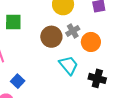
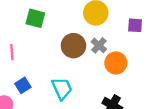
gray cross: (73, 31) -> (99, 45), turned -32
cyan trapezoid: (69, 65) -> (62, 88), moved

